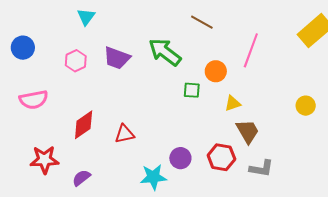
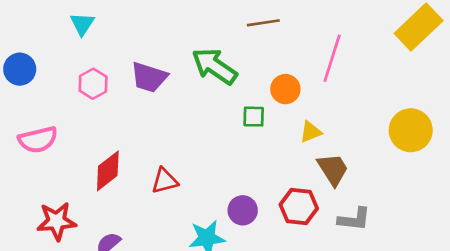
cyan triangle: (86, 17) -> (82, 24), moved
brown line: (202, 22) -> (263, 23), turned -35
yellow circle: (306, 106) -> (411, 130), size x1.6

